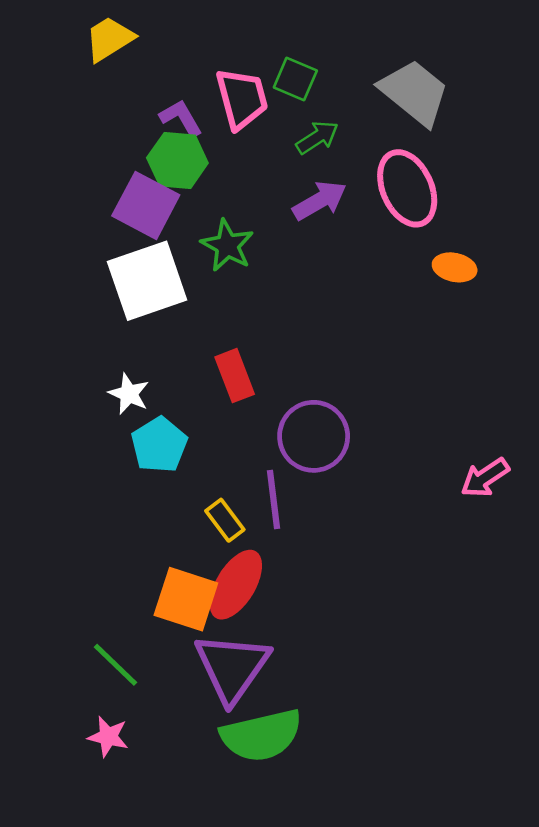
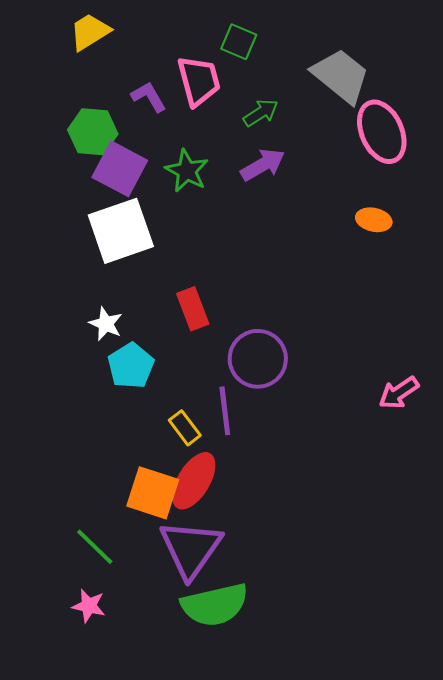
green square: (295, 79) -> (239, 42), moved
green hexagon: (177, 160) -> (93, 132), moved
pink ellipse: (407, 188) -> (382, 132), moved
green star: (227, 246) -> (187, 171), moved

